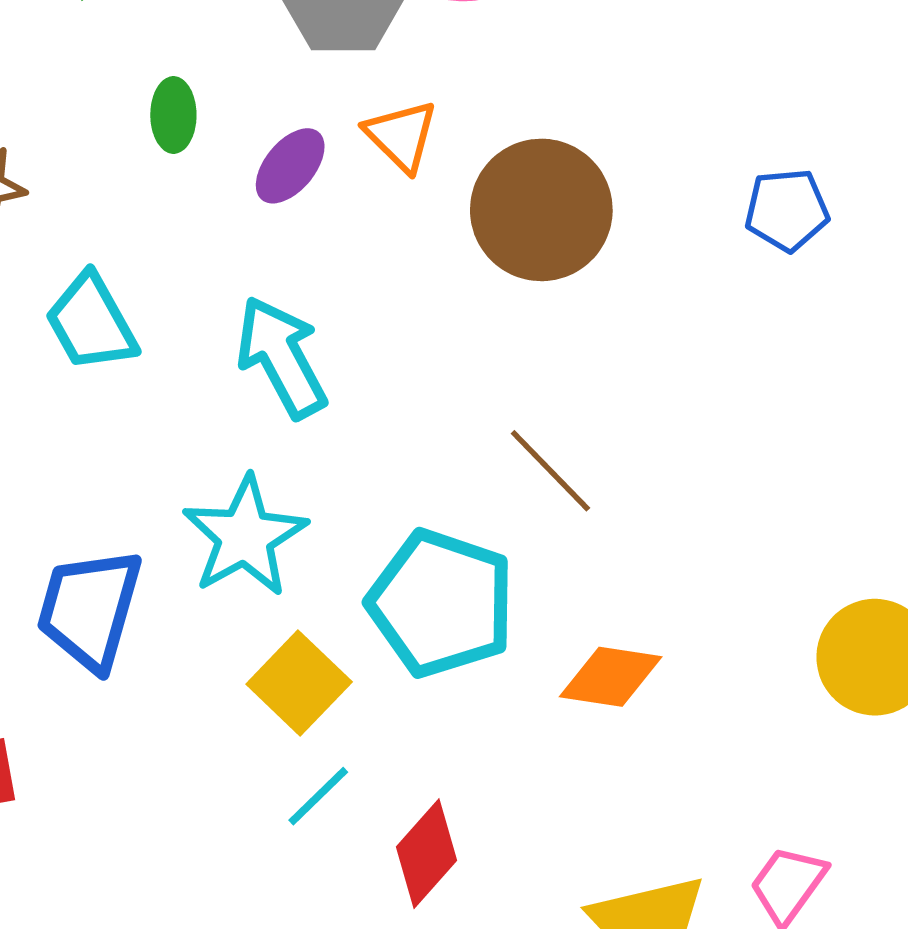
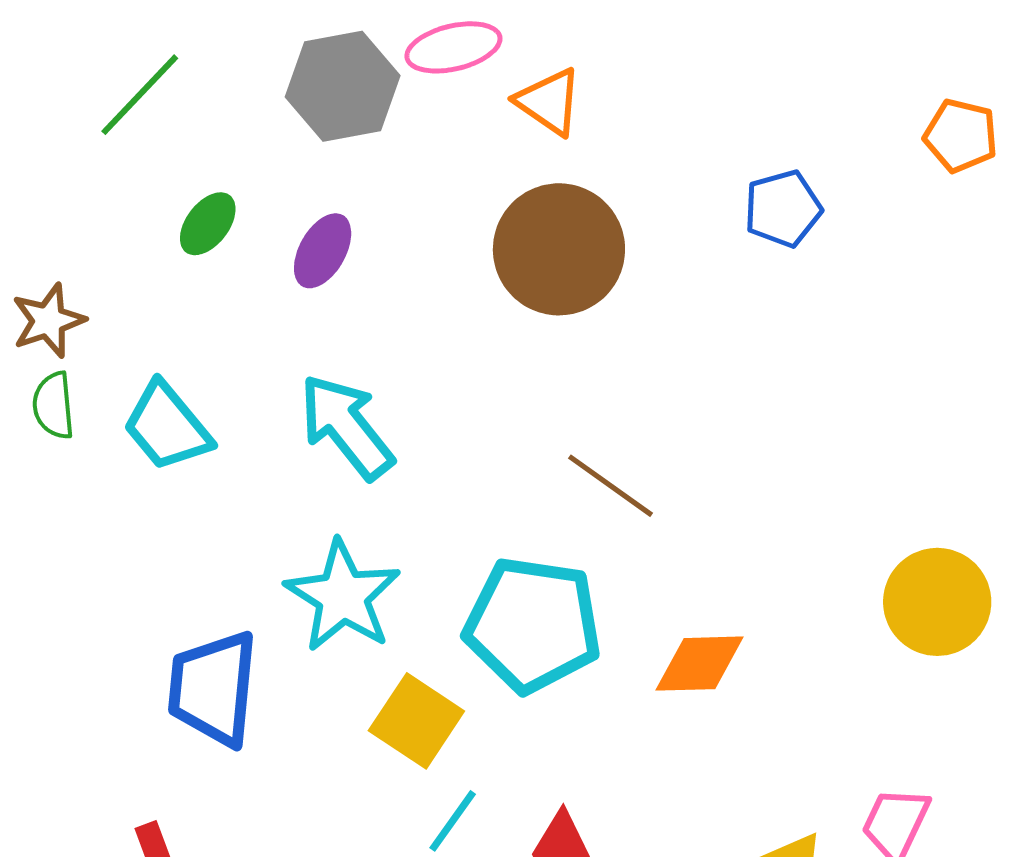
green ellipse: (173, 115) -> (208, 224), turned 48
orange triangle: (401, 136) -> (549, 102), moved

